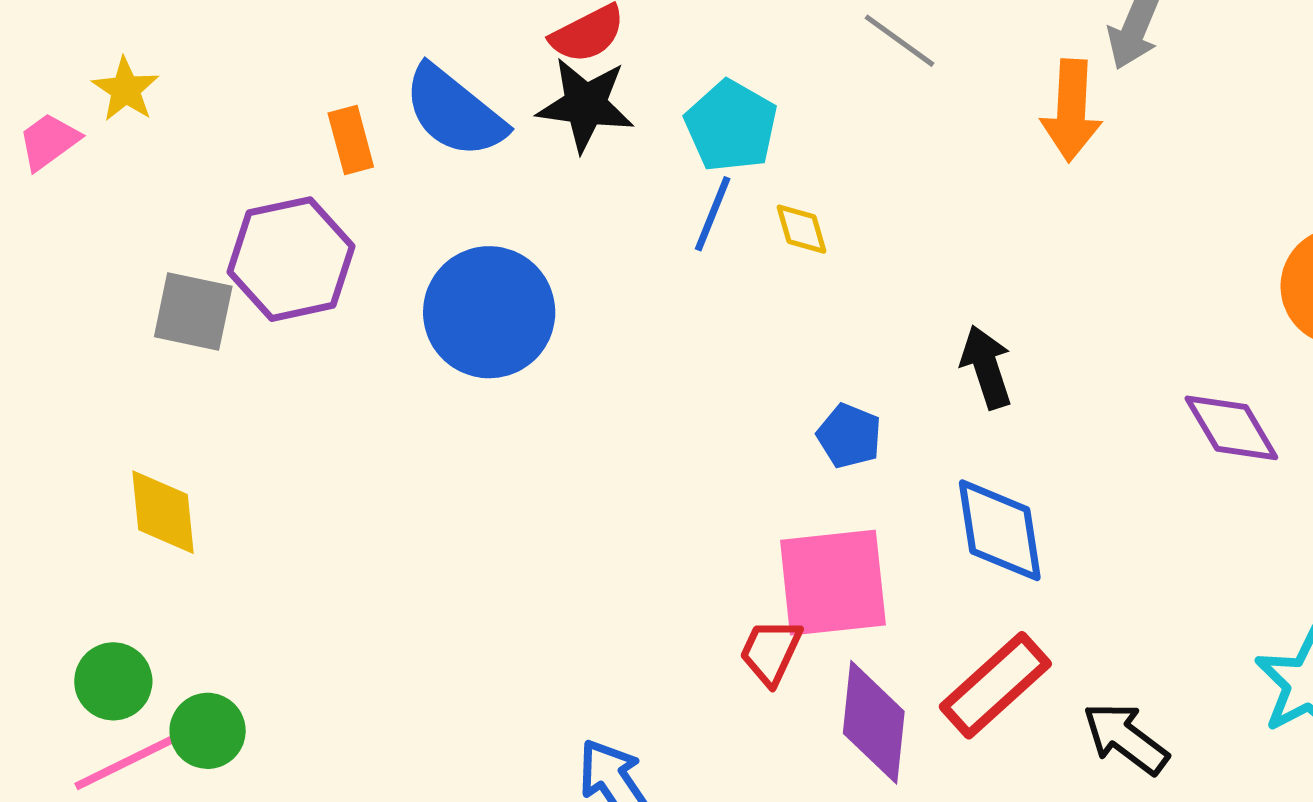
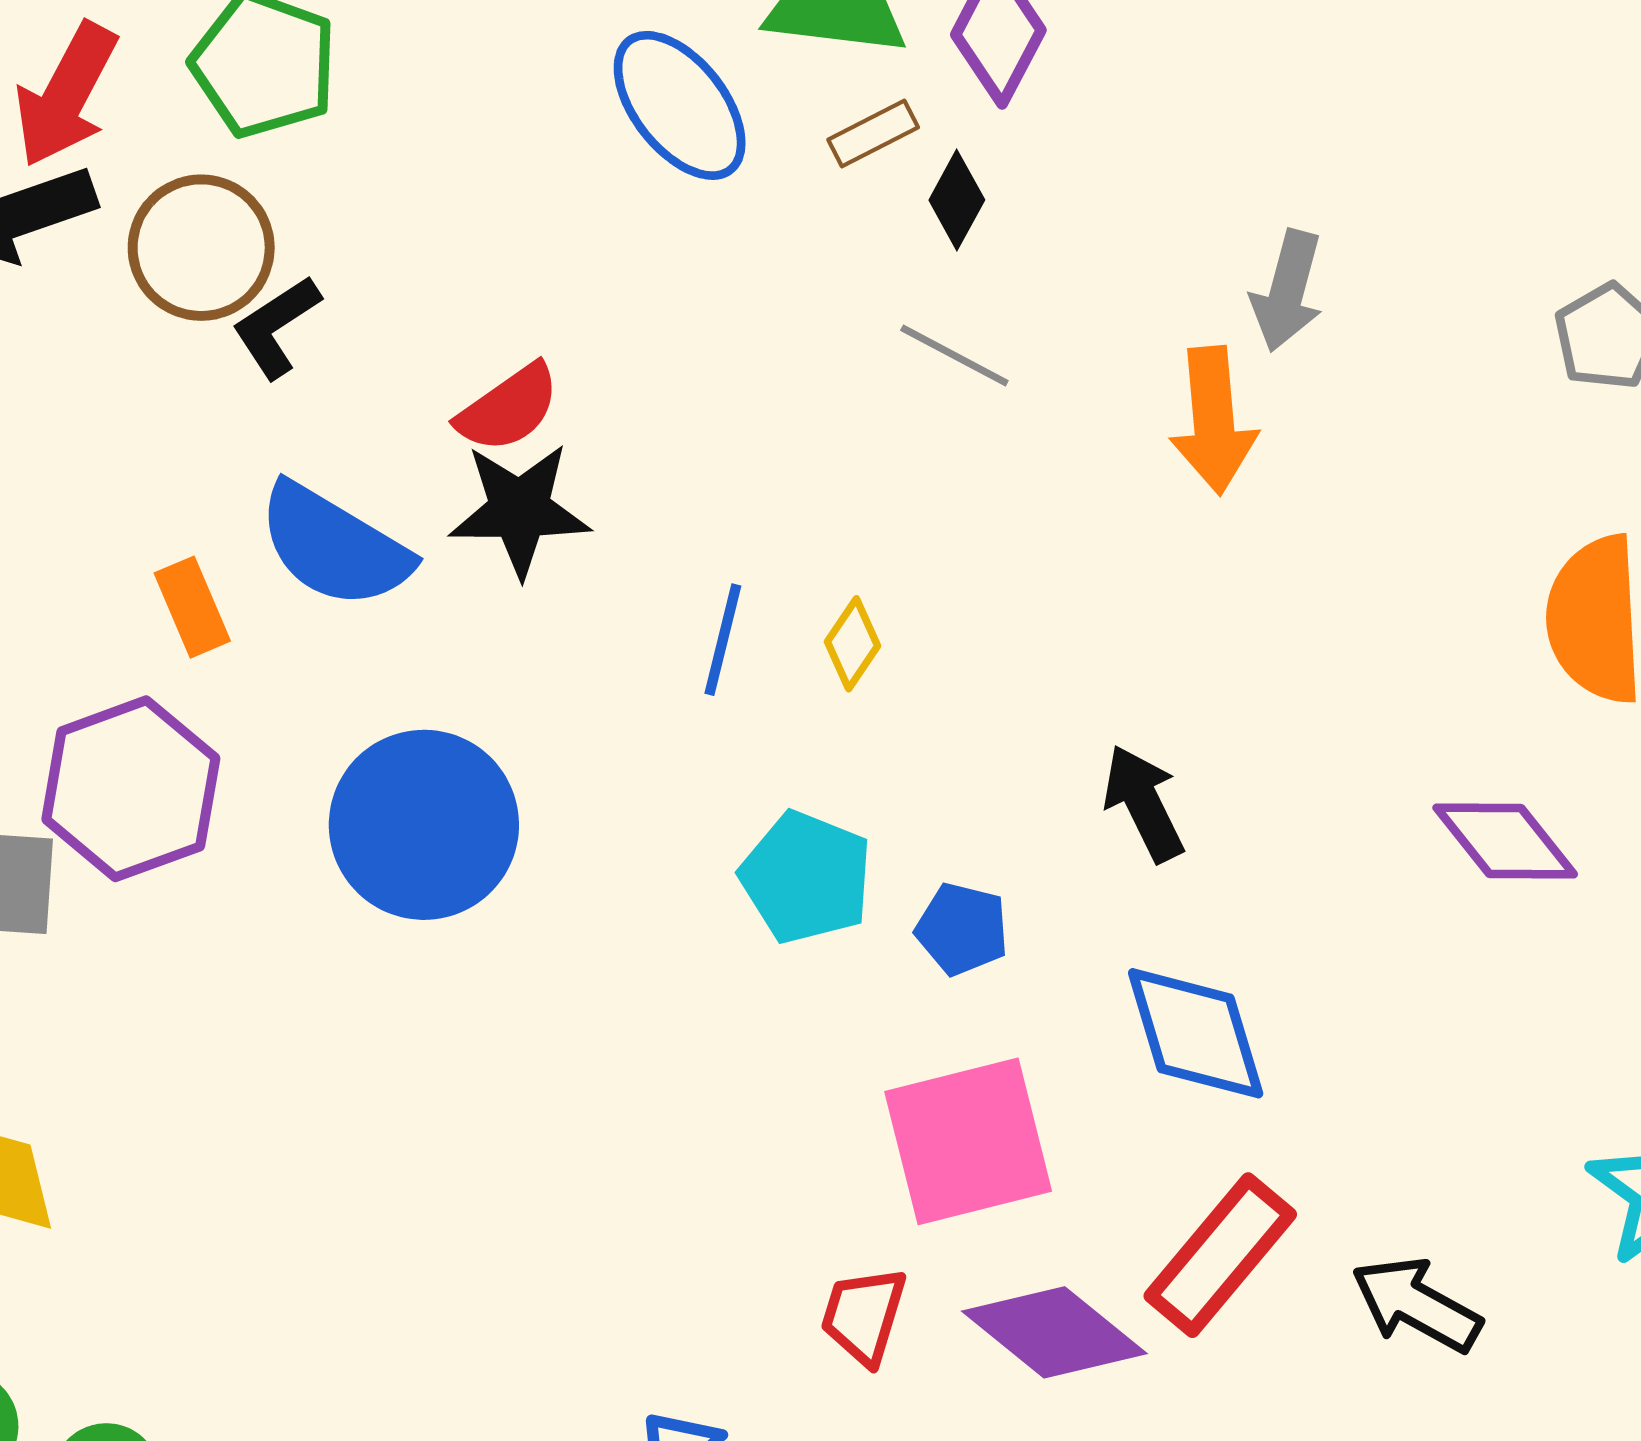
cyan pentagon: (731, 126) -> (806, 877), moved
yellow diamond: (801, 229) -> (853, 644), turned 58
red trapezoid: (771, 652) -> (864, 1315), moved
purple diamond: (874, 722) -> (1054, 1332), turned -49

